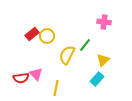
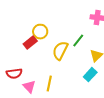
red rectangle: (32, 34) -> (30, 43), moved
pink triangle: (36, 74) -> (29, 87), moved

